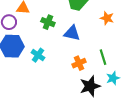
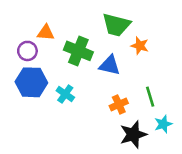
orange star: (107, 18) -> (140, 46), moved
green cross: (48, 22) -> (78, 51), size x1.5

